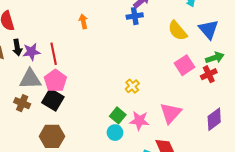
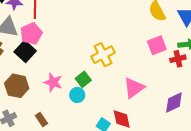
yellow cross: (132, 86) -> (103, 55), size x1.6
pink star: (139, 121) -> (53, 82), moved

